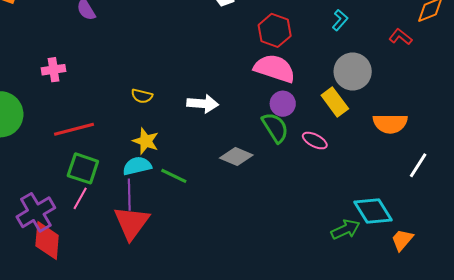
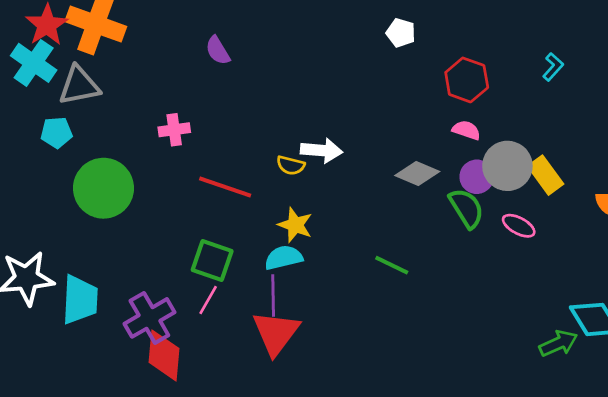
pink semicircle: (275, 68) -> (466, 130), size x0.5
gray circle: (353, 72) -> (507, 166), moved
white arrow: (203, 104) -> (322, 150), moved
red line: (74, 129) -> (225, 187), moved, turned 33
gray diamond: (236, 156) -> (417, 173), moved
green line: (174, 176) -> (392, 265), moved

